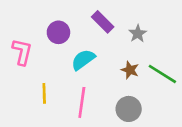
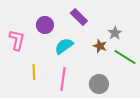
gray star: (138, 34) -> (115, 33), moved
brown star: (130, 70) -> (100, 46), moved

